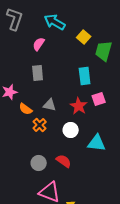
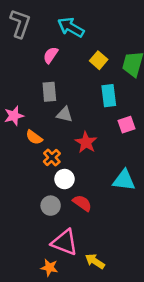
yellow square: (84, 37) -> (99, 60), moved
gray triangle: (50, 105) -> (64, 115), moved
red star: (79, 106) -> (86, 142), moved
white circle: (71, 130) -> (64, 179), moved

